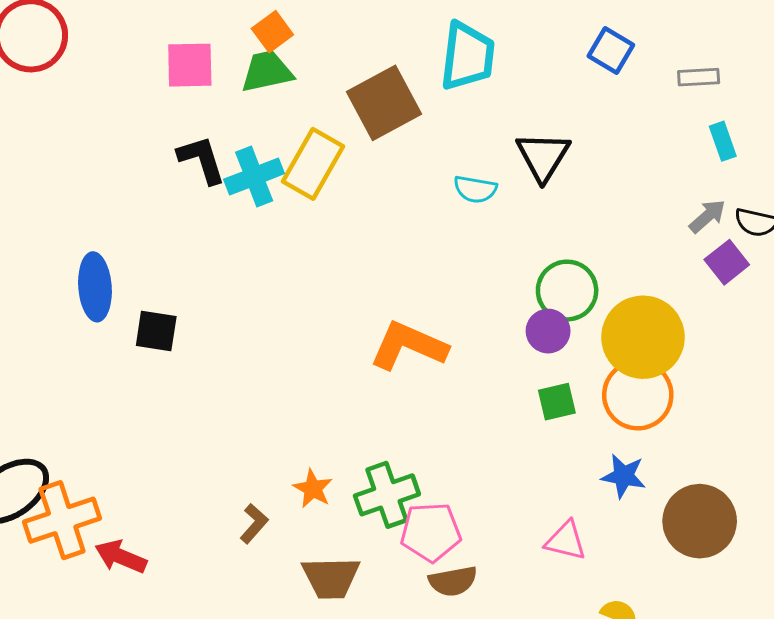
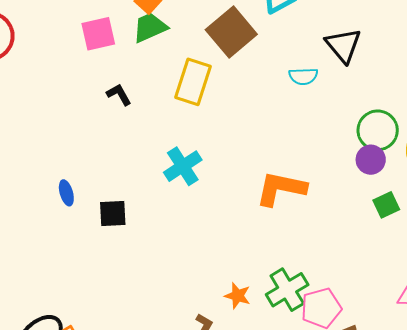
black L-shape: (202, 160) -> (119, 94), size x0.7
cyan cross: (254, 176) -> (183, 166), moved
blue ellipse: (95, 287) -> (66, 193), size x0.6

